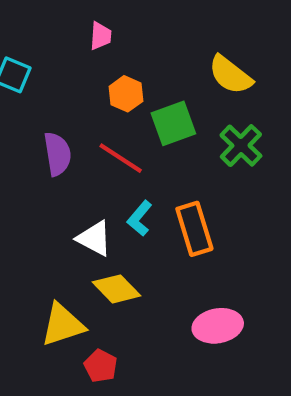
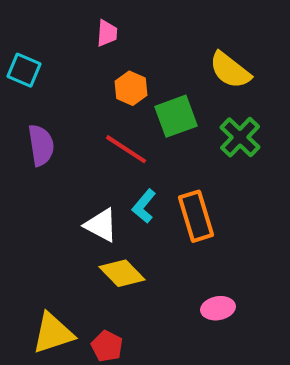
purple semicircle: (57, 154) -> (41, 145), moved
yellow triangle: (63, 325) -> (53, 333), moved
pink ellipse: (218, 326) -> (218, 308), size x0.7

